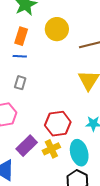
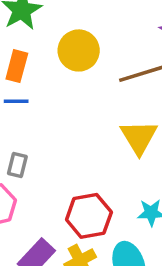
gray rectangle: (20, 83) -> (17, 165), moved

